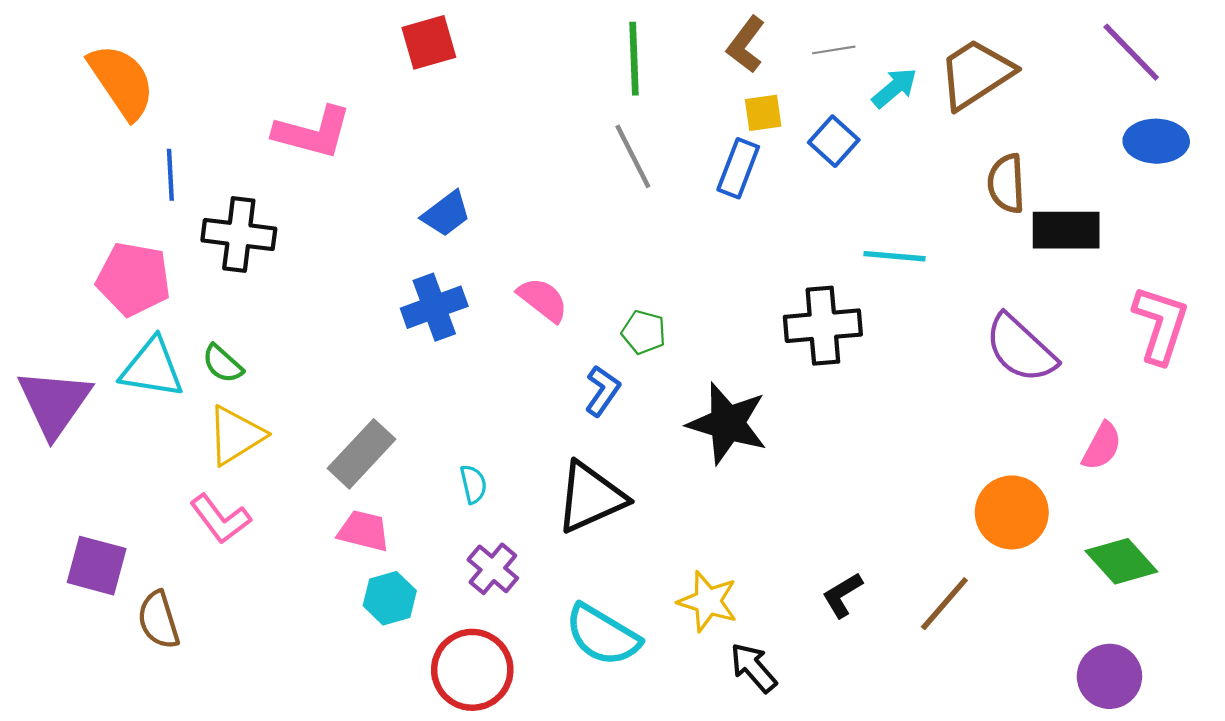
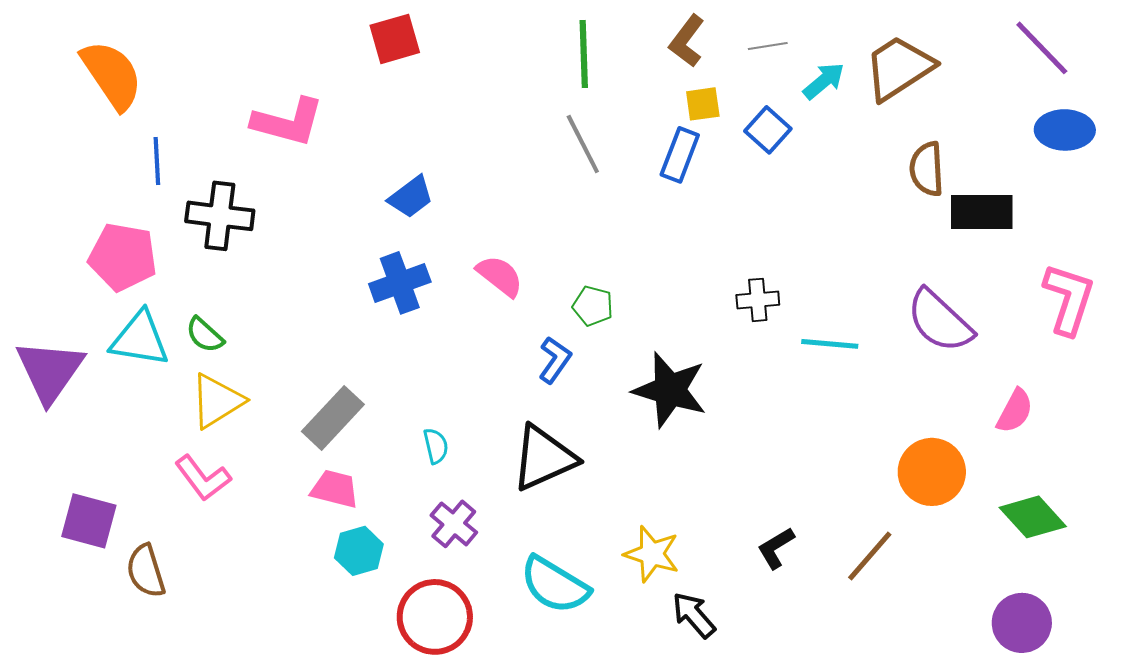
cyan line: (895, 256) -> (830, 344), moved
black cross: (823, 326) -> (758, 300), size x0.6

